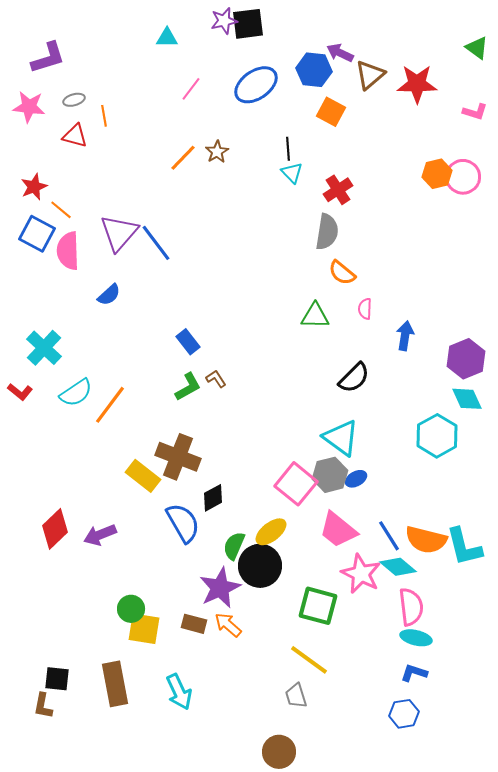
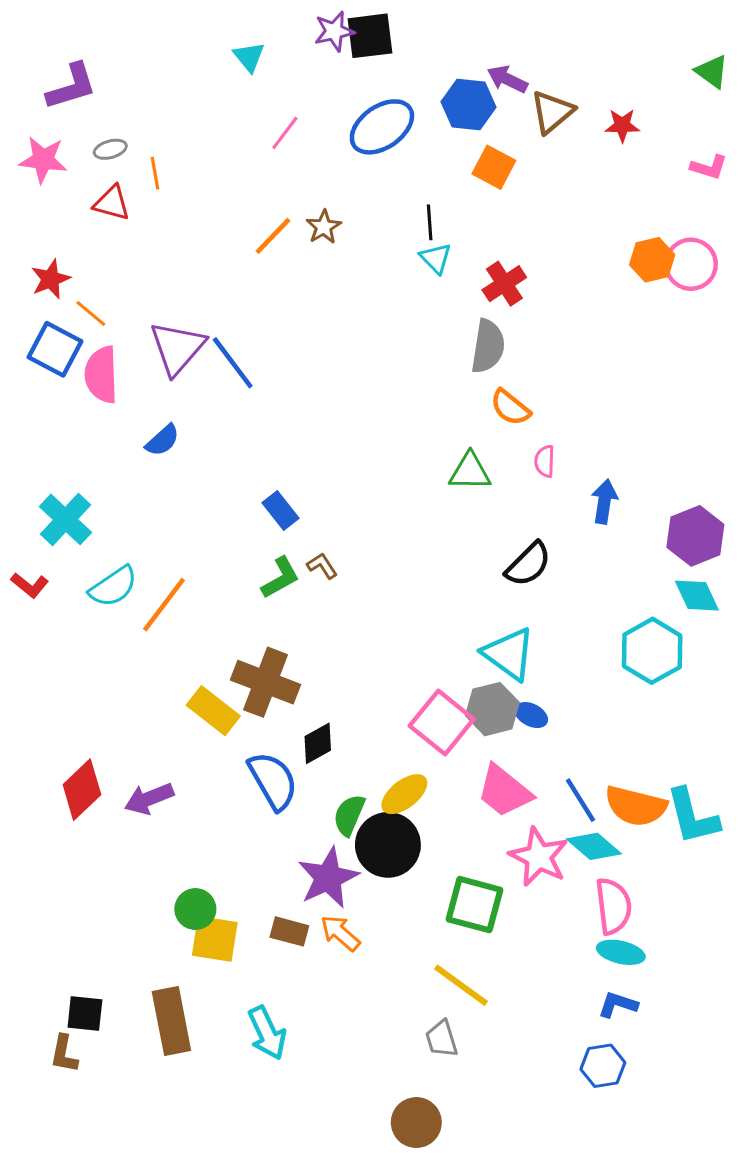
cyan triangle: (167, 38) -> (249, 57), turned 50
red star: (417, 84) -> (622, 125), size x0.6
blue ellipse: (356, 479) -> (531, 715), turned 55

